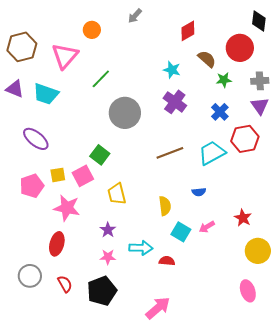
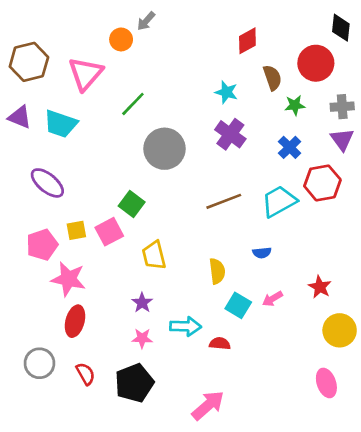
gray arrow: (135, 16) -> (146, 21), moved
brown semicircle: (207, 59) -> (272, 78), turned 30
pink star: (67, 208) -> (68, 279), moved

